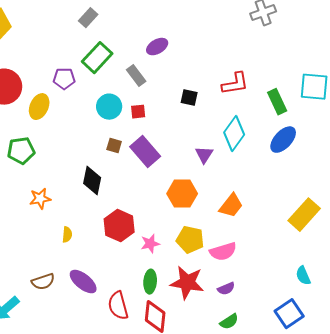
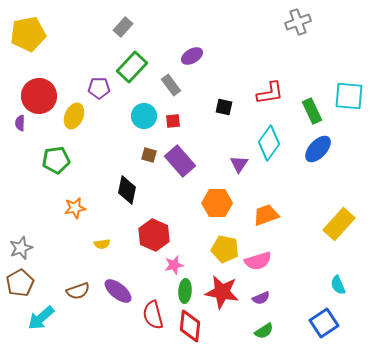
orange trapezoid: (231, 206) -> (266, 215), turned -148
yellow semicircle: (67, 235) -> (102, 244), turned 77
pink star: (150, 244) -> (174, 265), moved

